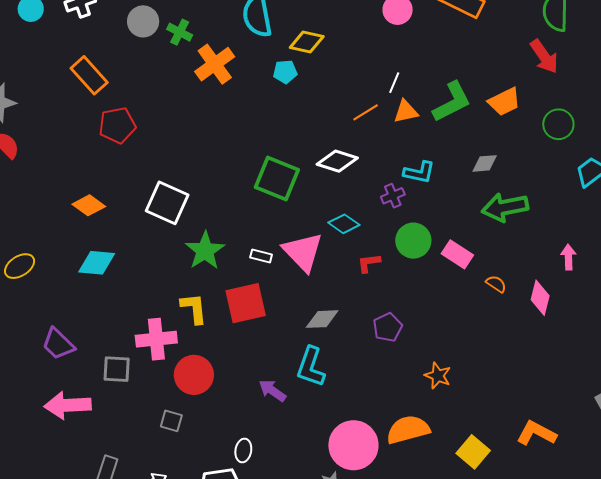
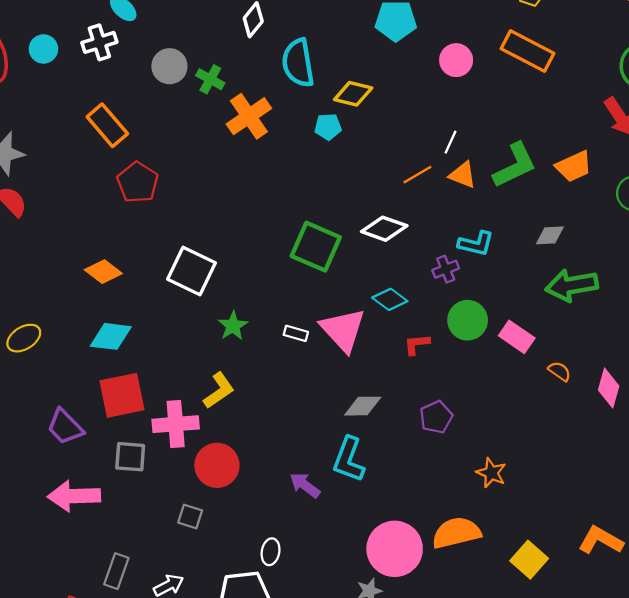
orange triangle: (406, 112) -> (463, 175), turned 32
red pentagon: (117, 125) -> (138, 182), turned -30
green star: (205, 251) -> (233, 326), size x0.7
red square: (246, 303) -> (122, 395), moved
yellow L-shape: (194, 308) -> (219, 391), turned 60

